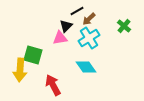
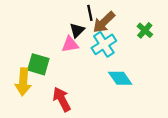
black line: (77, 11) -> (90, 13), turned -72
brown arrow: (89, 19) -> (104, 22), size x1.5
cyan diamond: (86, 67) -> (120, 78), moved

